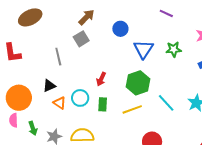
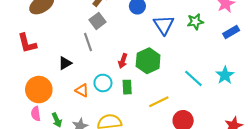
gray line: (58, 57) -> (88, 42), moved
green hexagon: (138, 83) -> (148, 61), moved
black triangle: (49, 86) -> (65, 63), moved
yellow line: (132, 109) -> (159, 102), moved

